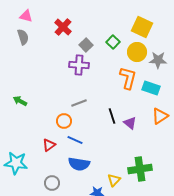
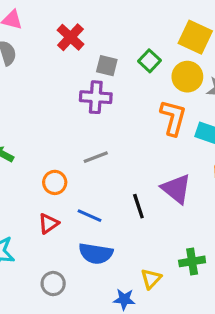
gray square: (86, 45) -> (107, 66), turned -32
black line: (112, 116) -> (138, 206), moved
orange circle: (64, 121) -> (55, 182), moved
purple triangle: (130, 123) -> (176, 189), size x1.5
green cross: (140, 169) -> (192, 261), size x0.7

